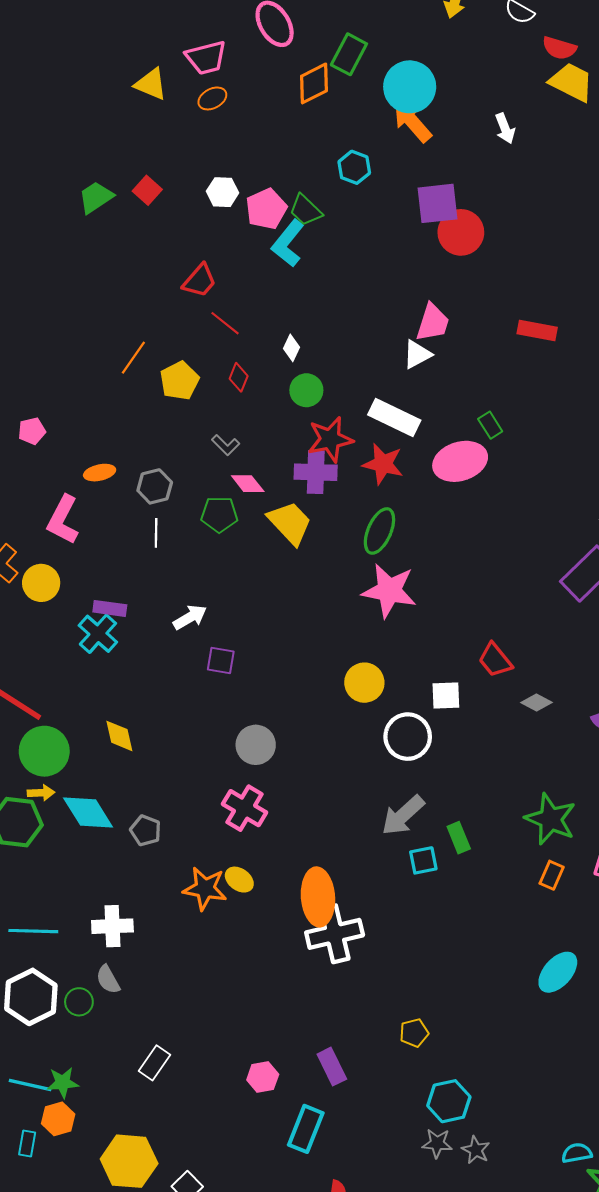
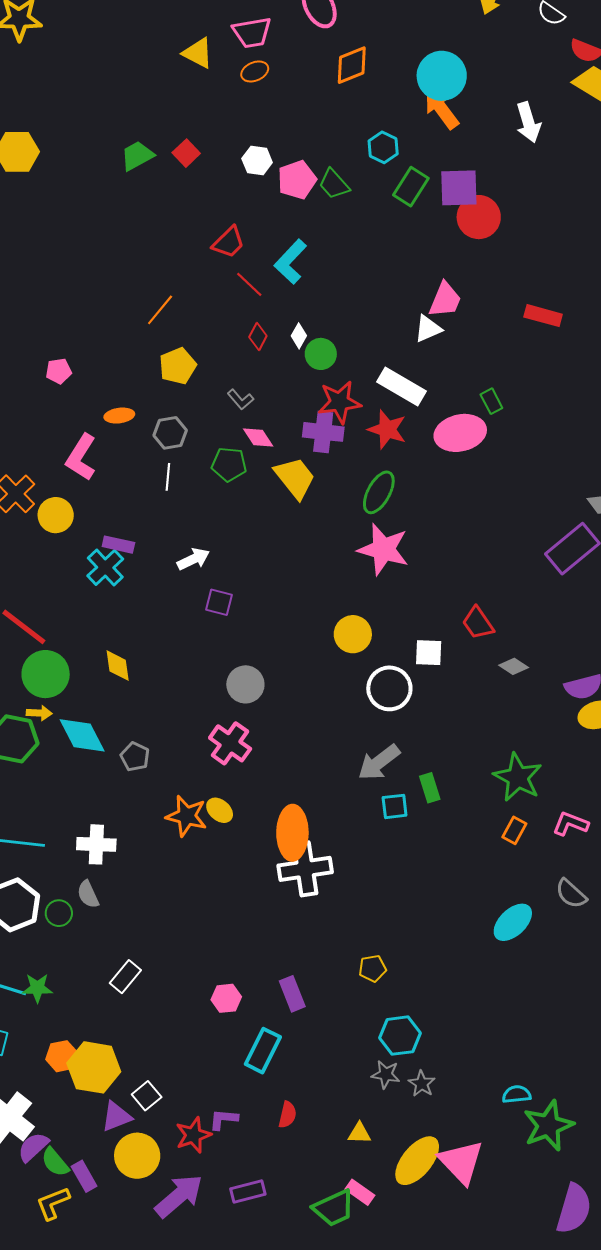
green rectangle: (349, 54) -> (411, 187), moved
white arrow: (505, 128) -> (528, 122), size x1.4
cyan L-shape: (288, 243) -> (290, 262), moved
white diamond: (292, 348) -> (299, 336), moved
yellow pentagon: (180, 381) -> (178, 366), moved
orange hexagon: (58, 1119) -> (62, 1056), moved

